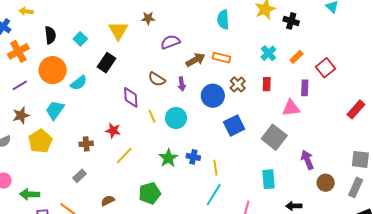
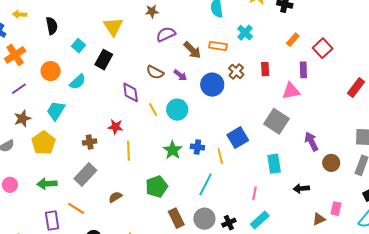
brown star: (148, 18) -> (152, 11), moved
black semicircle: (50, 35) -> (52, 26), moved
cyan square: (80, 39) -> (79, 46), moved
cyan cross: (268, 53) -> (245, 33), moved
brown arrow: (195, 60) -> (192, 50), turned 78
orange circle: (53, 70) -> (51, 71), size x0.7
purple arrow: (182, 84) -> (180, 75), turned -40
blue square: (234, 125) -> (238, 138), moved
yellow line: (124, 155) -> (128, 151), turned -42
gray rectangle: (79, 176) -> (85, 174), size x1.6
green arrow: (30, 194) -> (47, 184), moved
cyan line: (214, 195) -> (206, 184), moved

